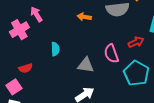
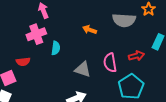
orange arrow: (84, 17) -> (90, 30), moved
pink cross: (19, 30) -> (36, 34), moved

